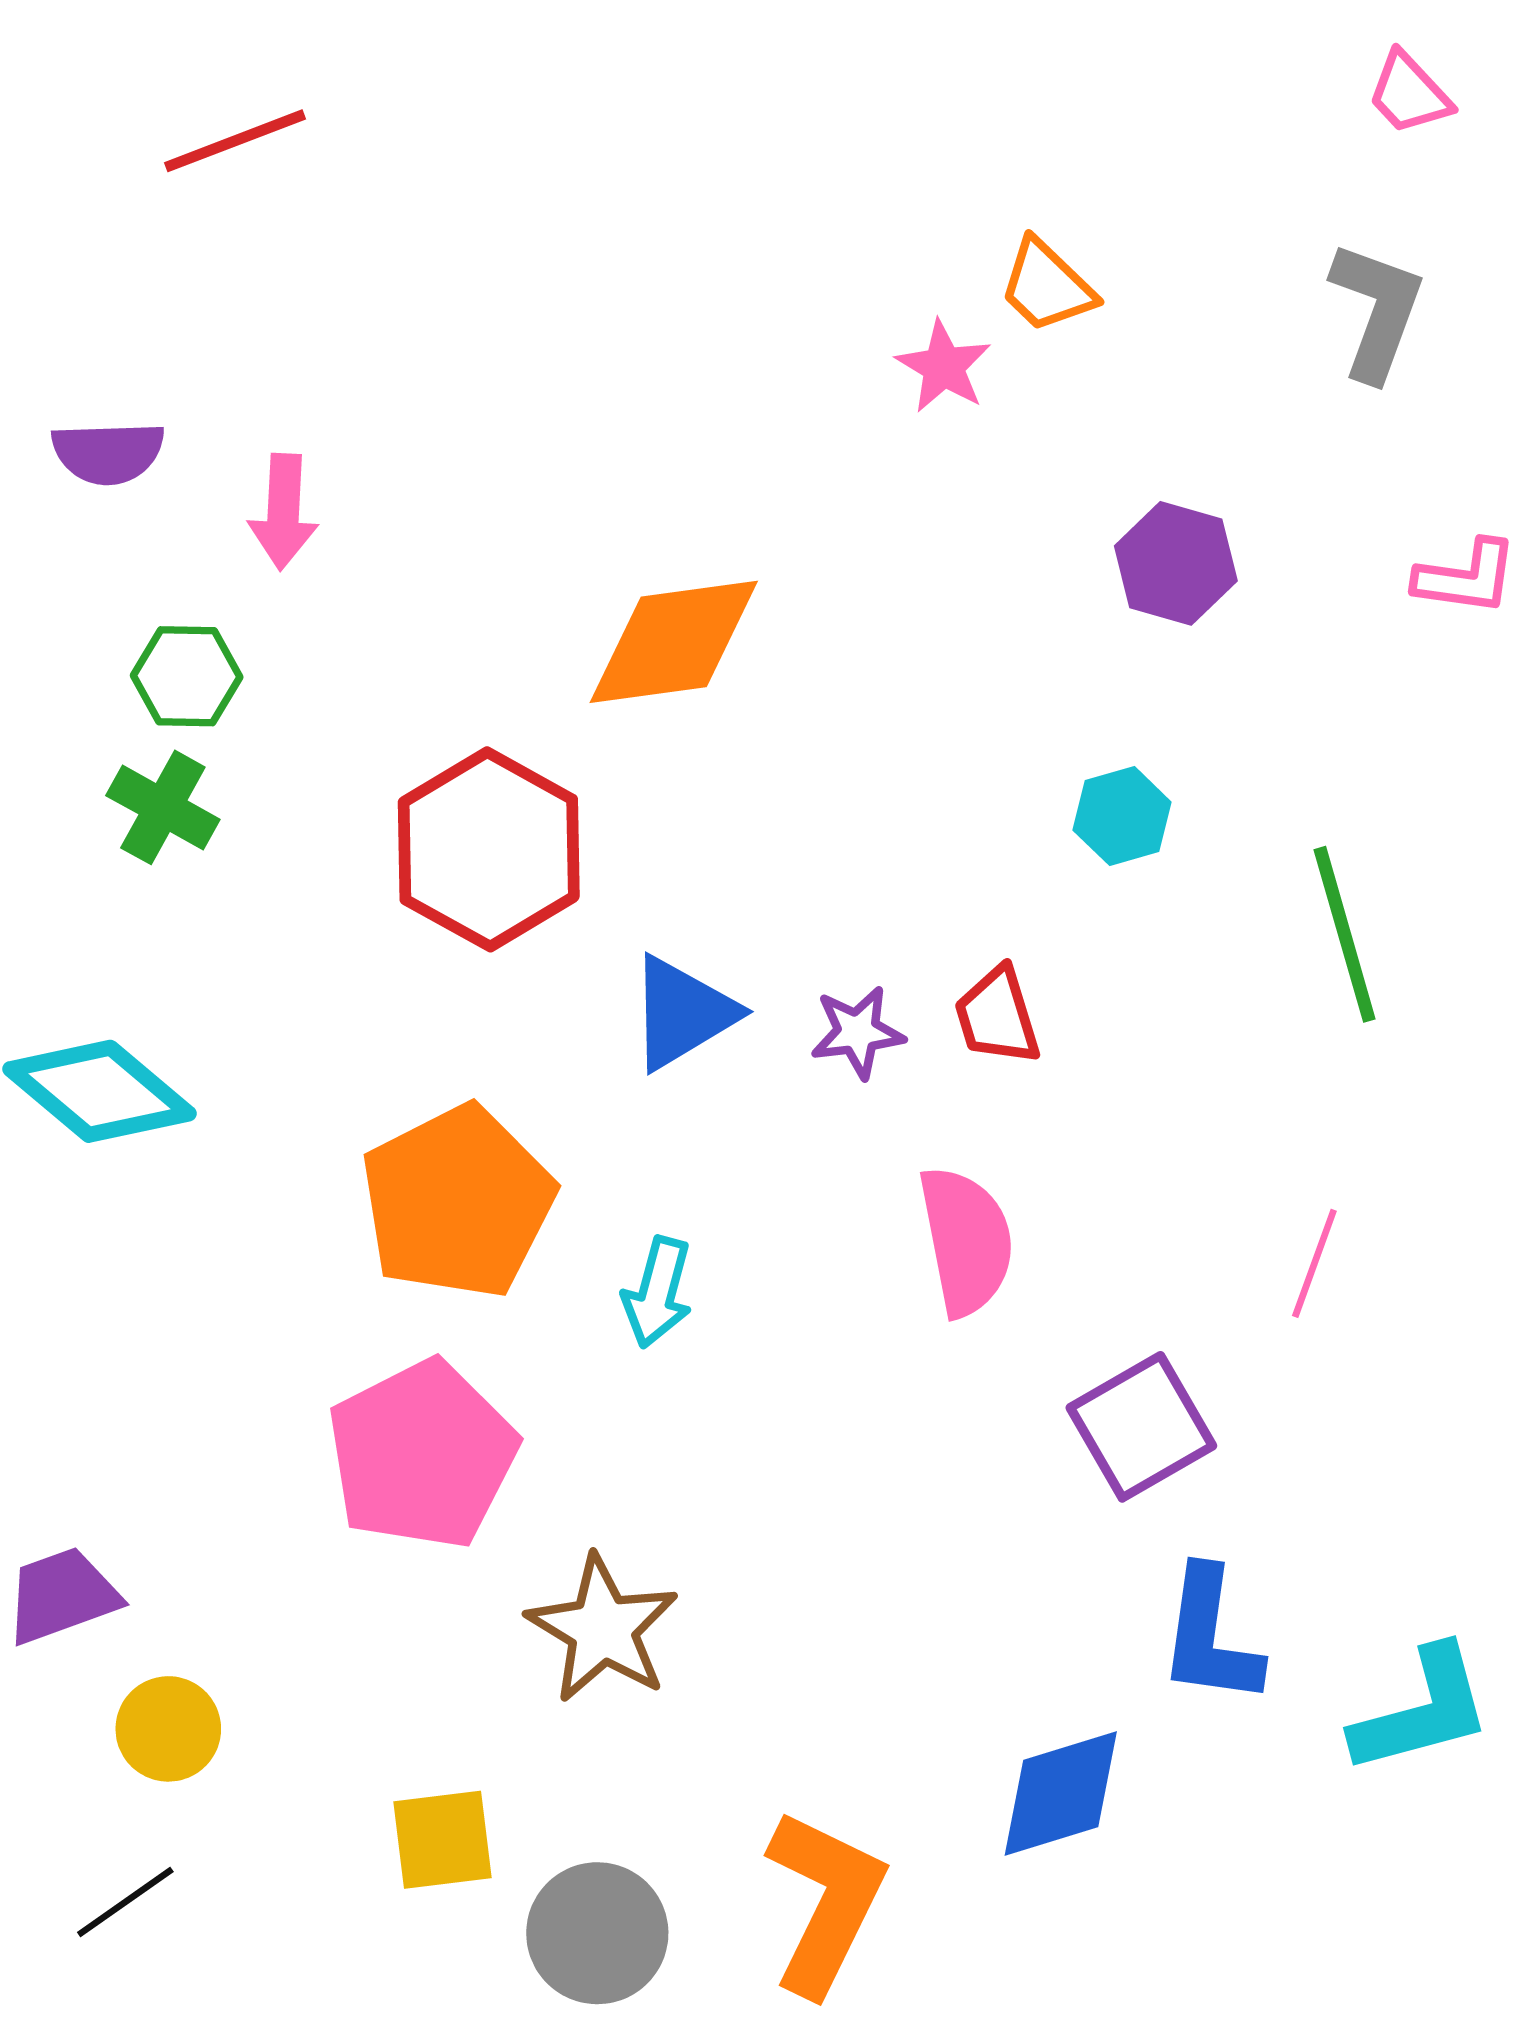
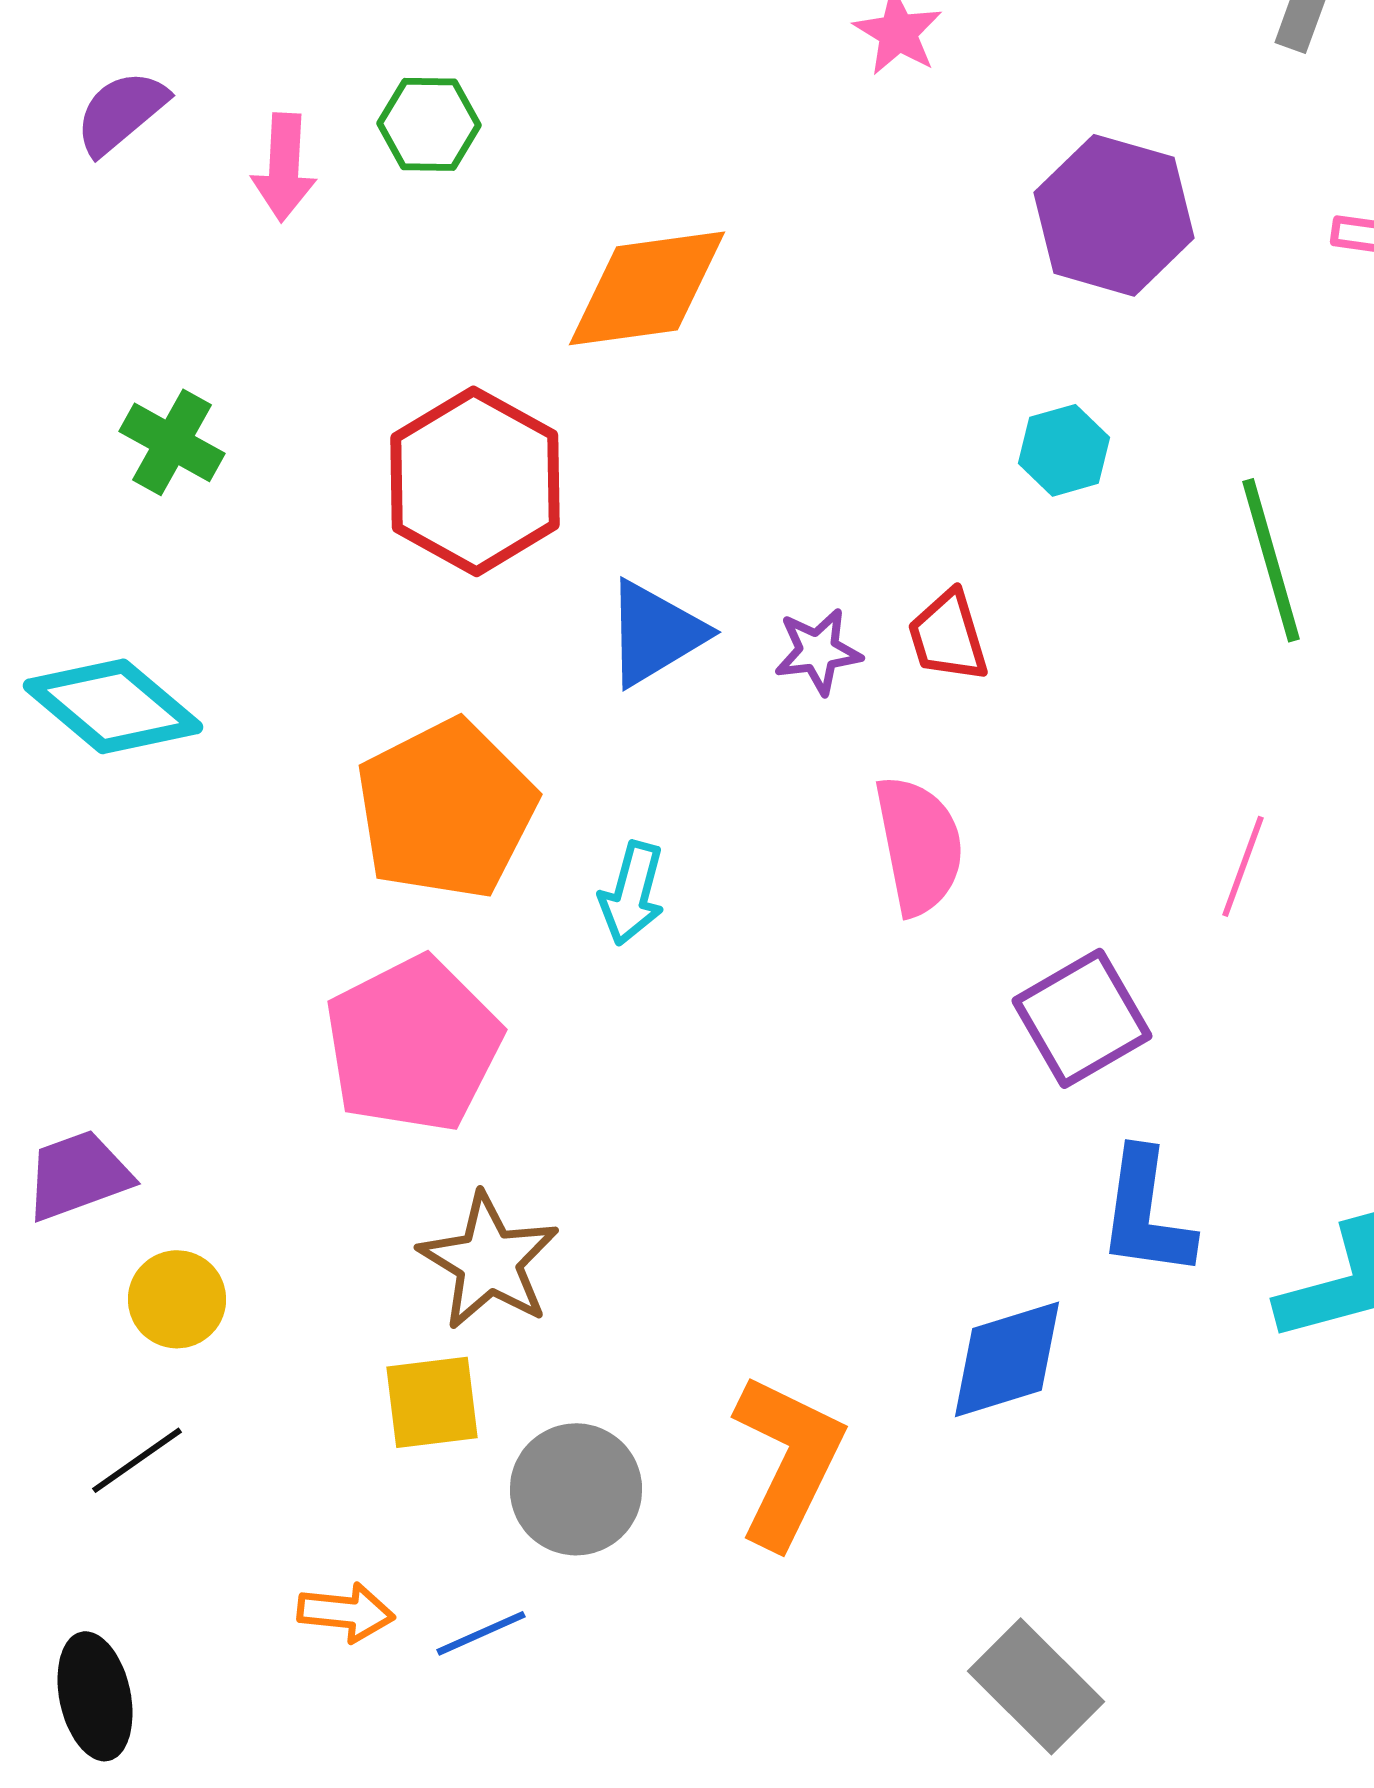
purple semicircle: (108, 453) -> (121, 112), turned 142
purple hexagon: (1176, 563) -> (1114, 215), size x1.4
green hexagon: (187, 676) -> (429, 124), moved
brown star: (603, 1629) -> (489, 1261), moved

